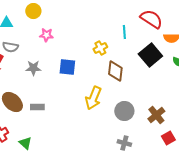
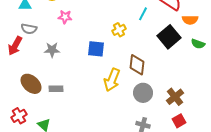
cyan line: (124, 32) -> (143, 14), turned 32
blue square: (67, 67) -> (96, 49), moved
brown diamond: (115, 71) -> (137, 65), moved
red square: (168, 138) -> (179, 121), moved

